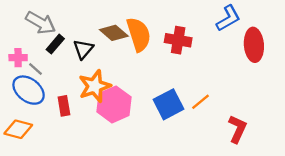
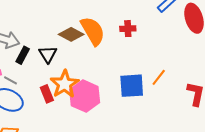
red cross: (178, 40) -> (128, 29), size x0.7
blue square: (169, 104) -> (132, 86), turned 36
red rectangle: (64, 106) -> (47, 94), moved

